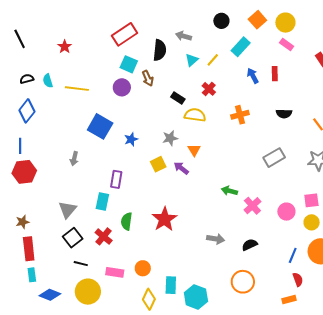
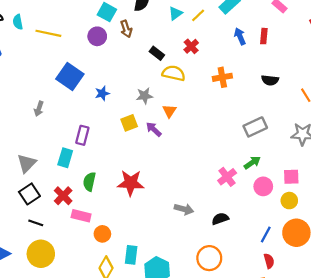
green arrow: (229, 191) -> (252, 163), moved, turned 126
red star: (165, 219) -> (131, 183), turned 30
pink rectangle: (115, 272) -> (81, 216), moved

